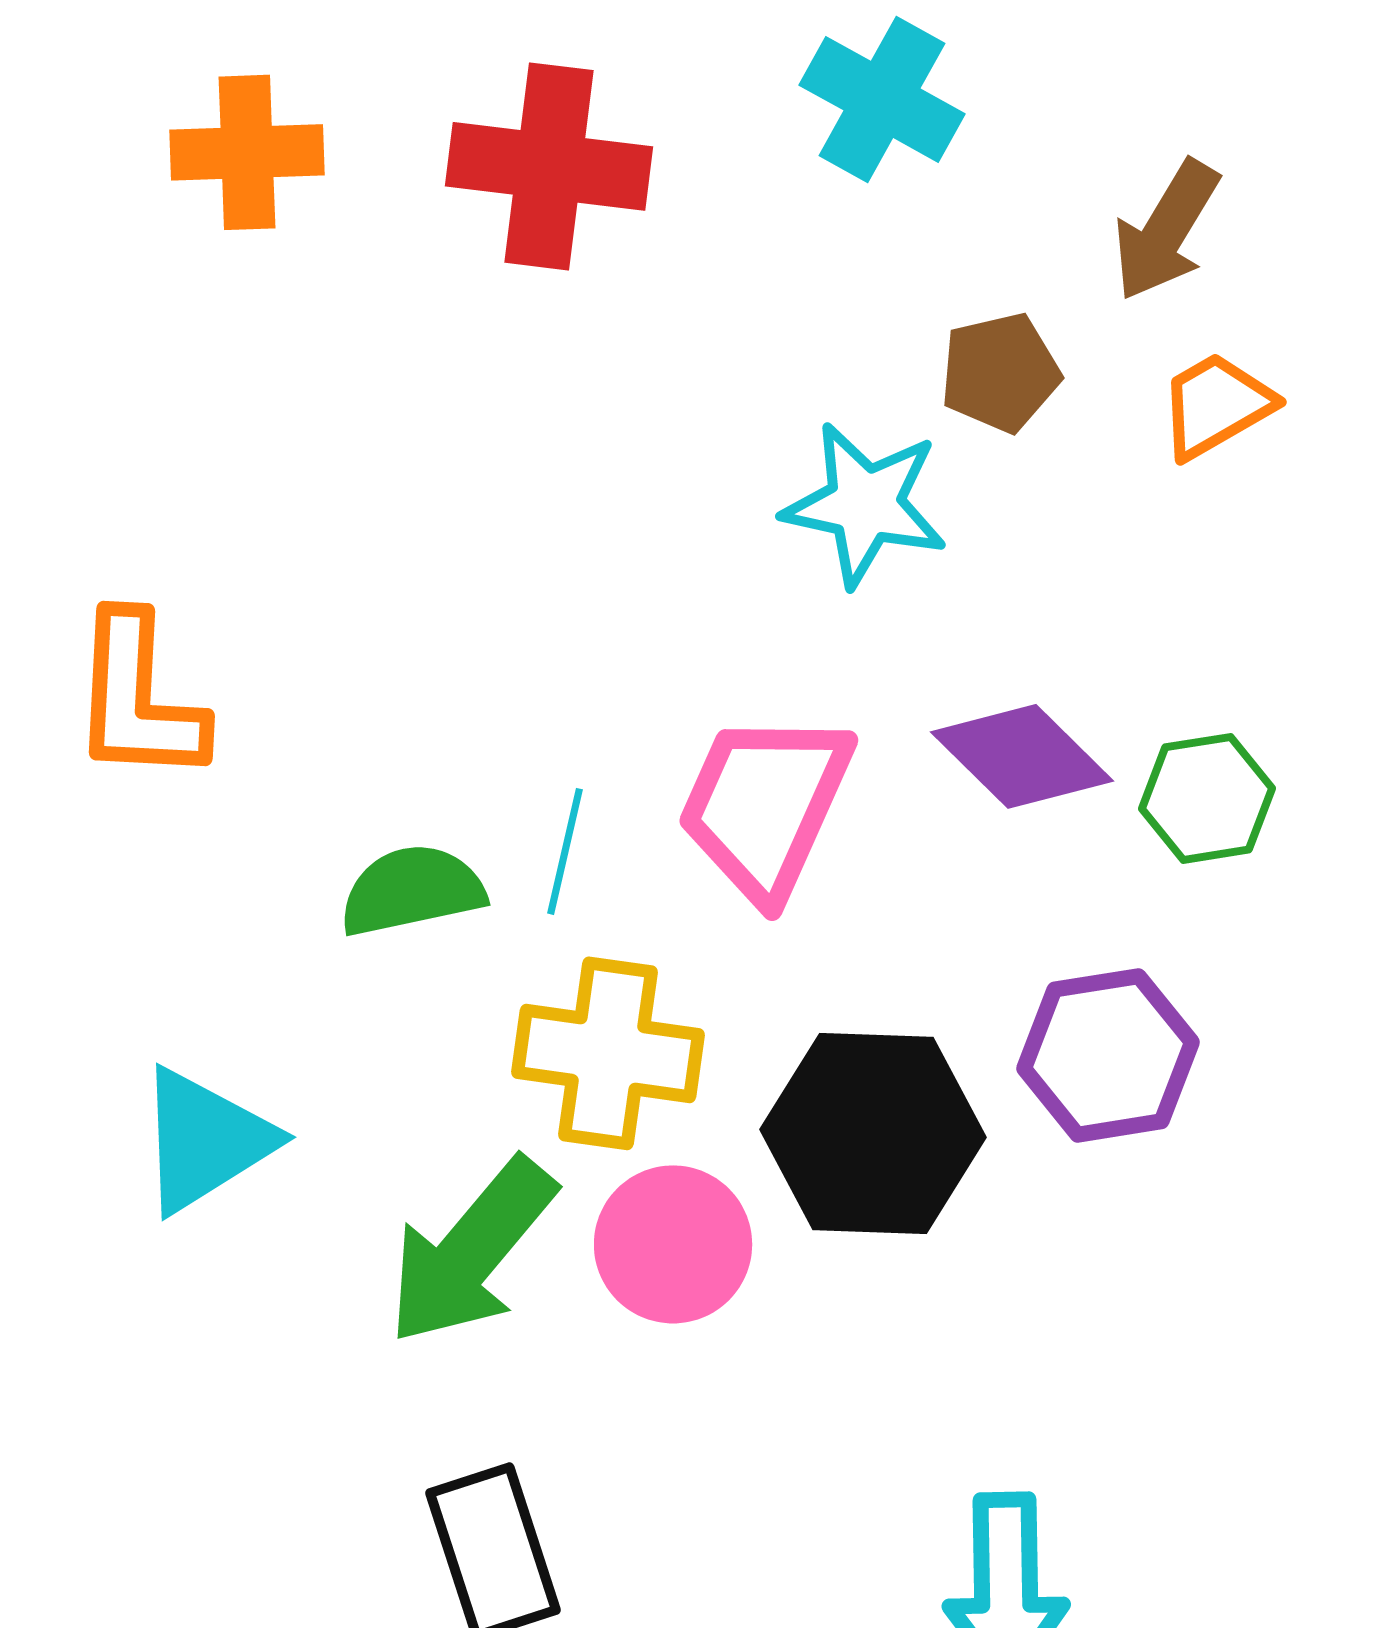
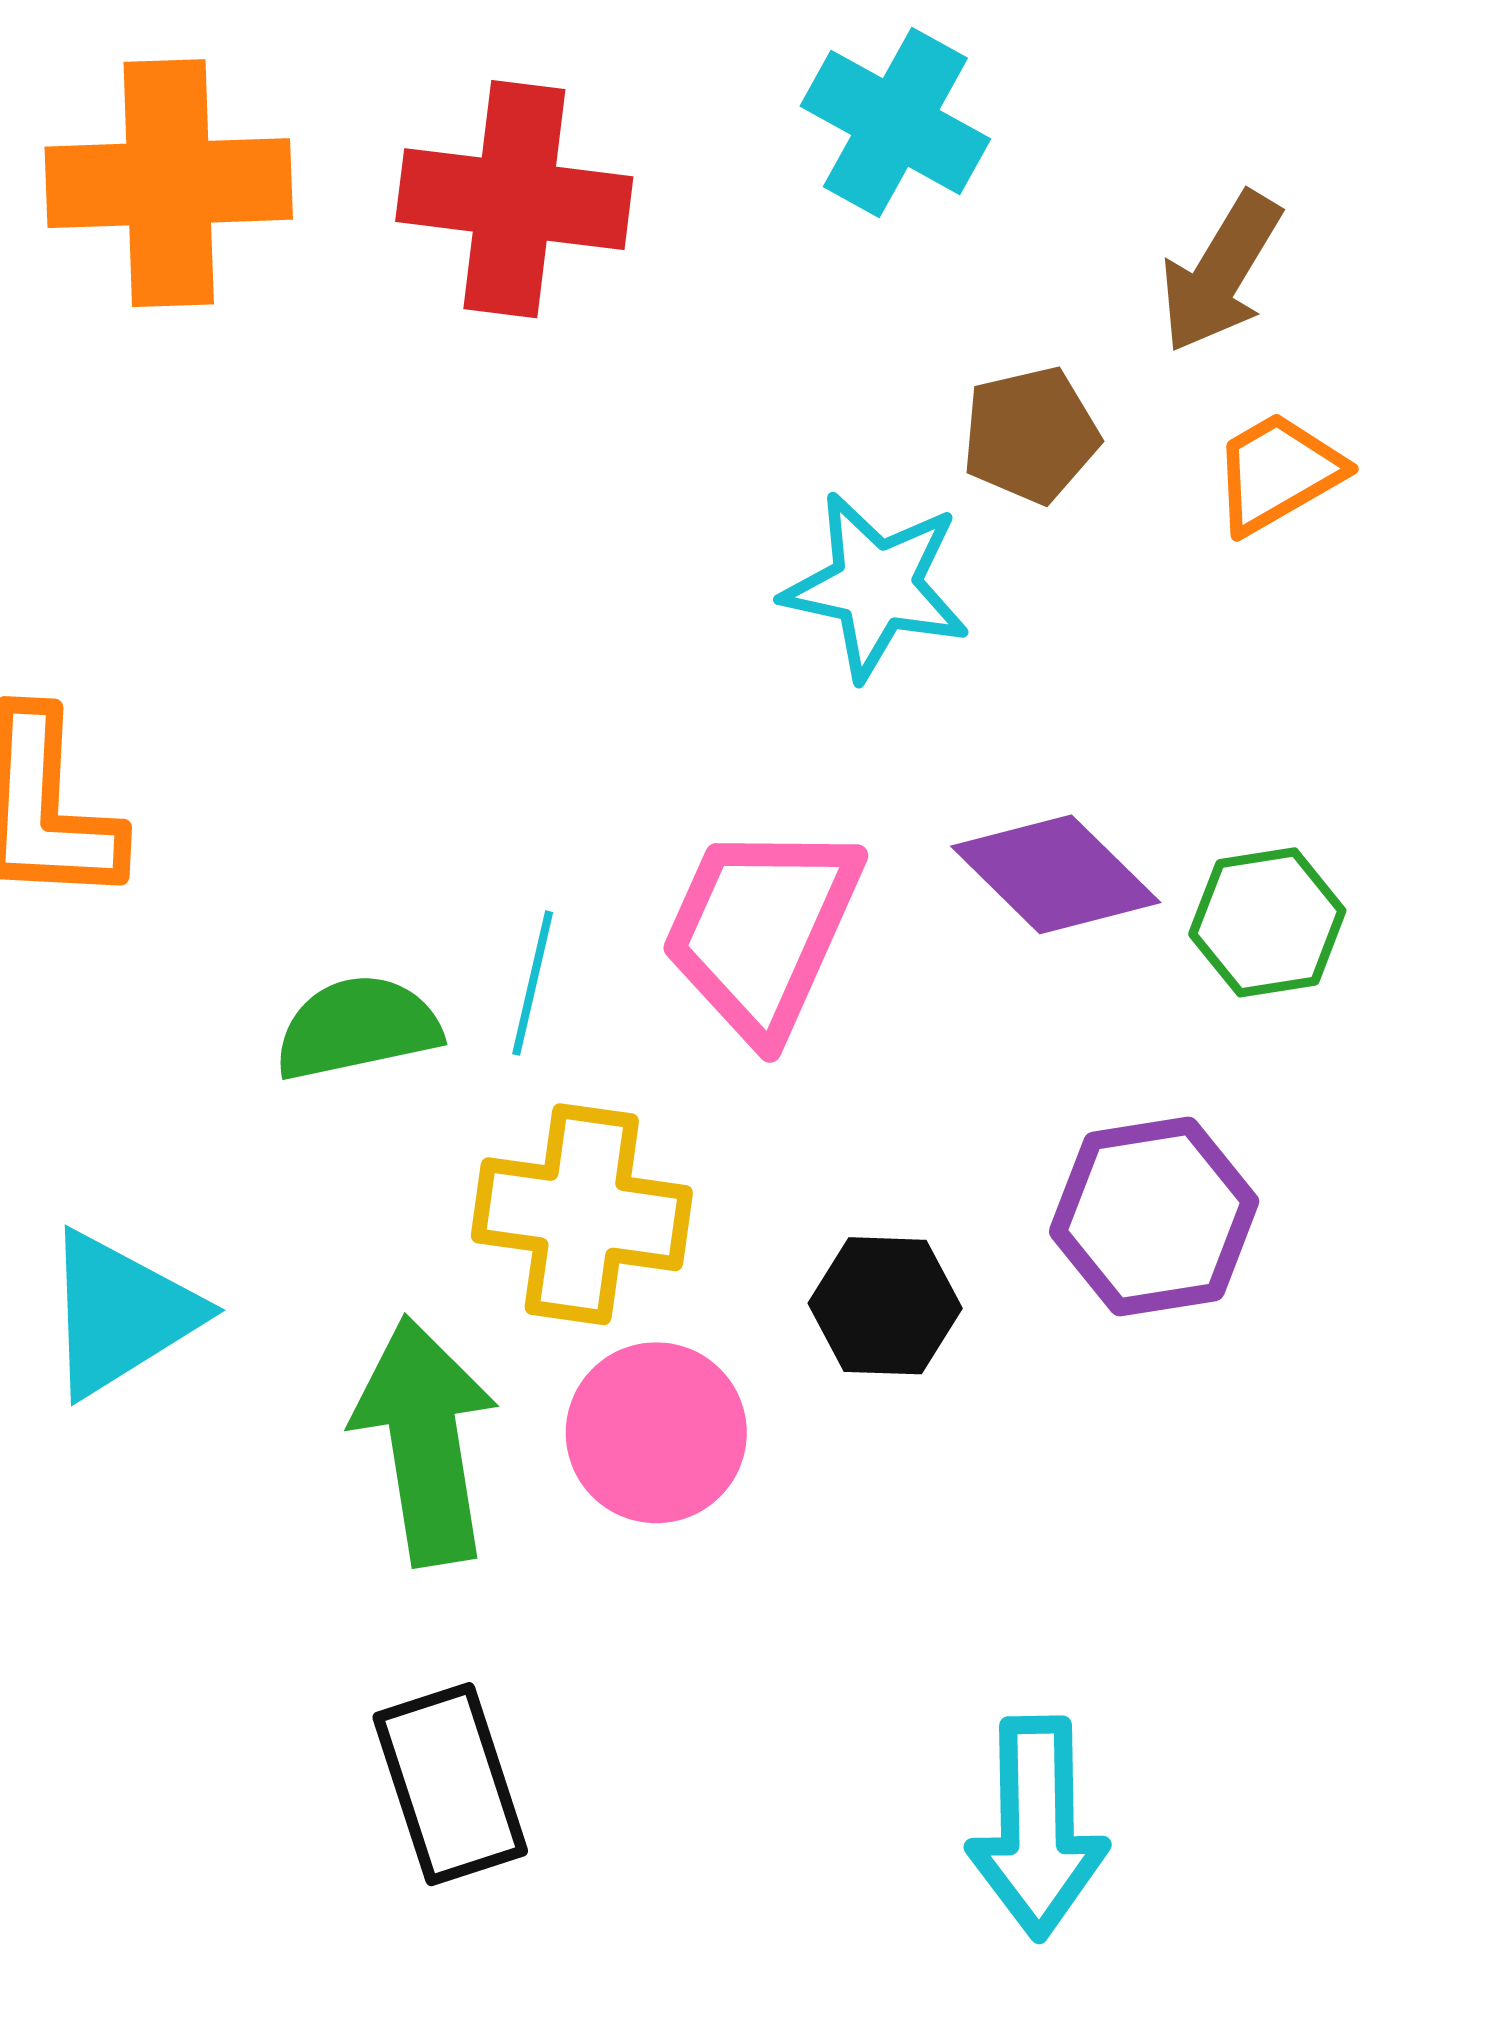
orange cross: (247, 152) -> (169, 183), size x1.4
black hexagon: (873, 1133) -> (885, 1306), size x0.6
green arrow: (471, 1251) -> (425, 1441), turned 131

